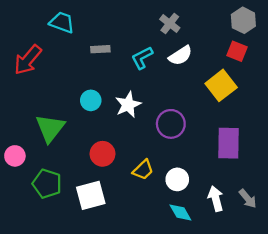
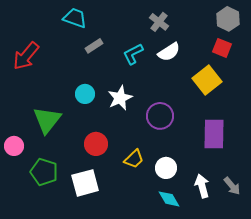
cyan trapezoid: (62, 22) -> (75, 18), moved
gray rectangle: (100, 49) -> (94, 46), turned -30

